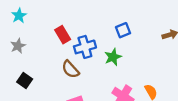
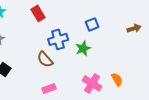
red rectangle: (63, 35) -> (38, 13), moved

